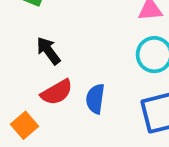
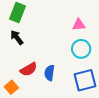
black arrow: (48, 51) -> (17, 37), moved

